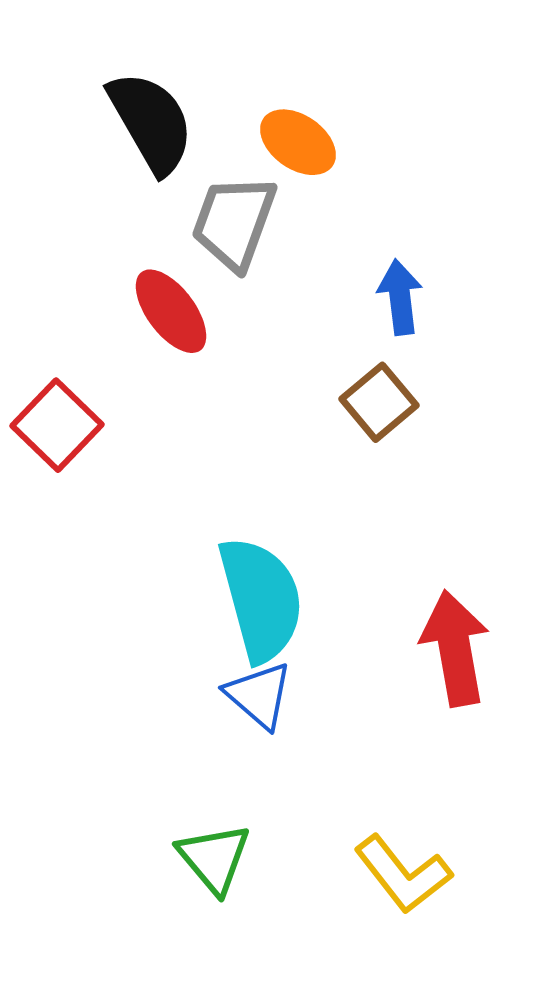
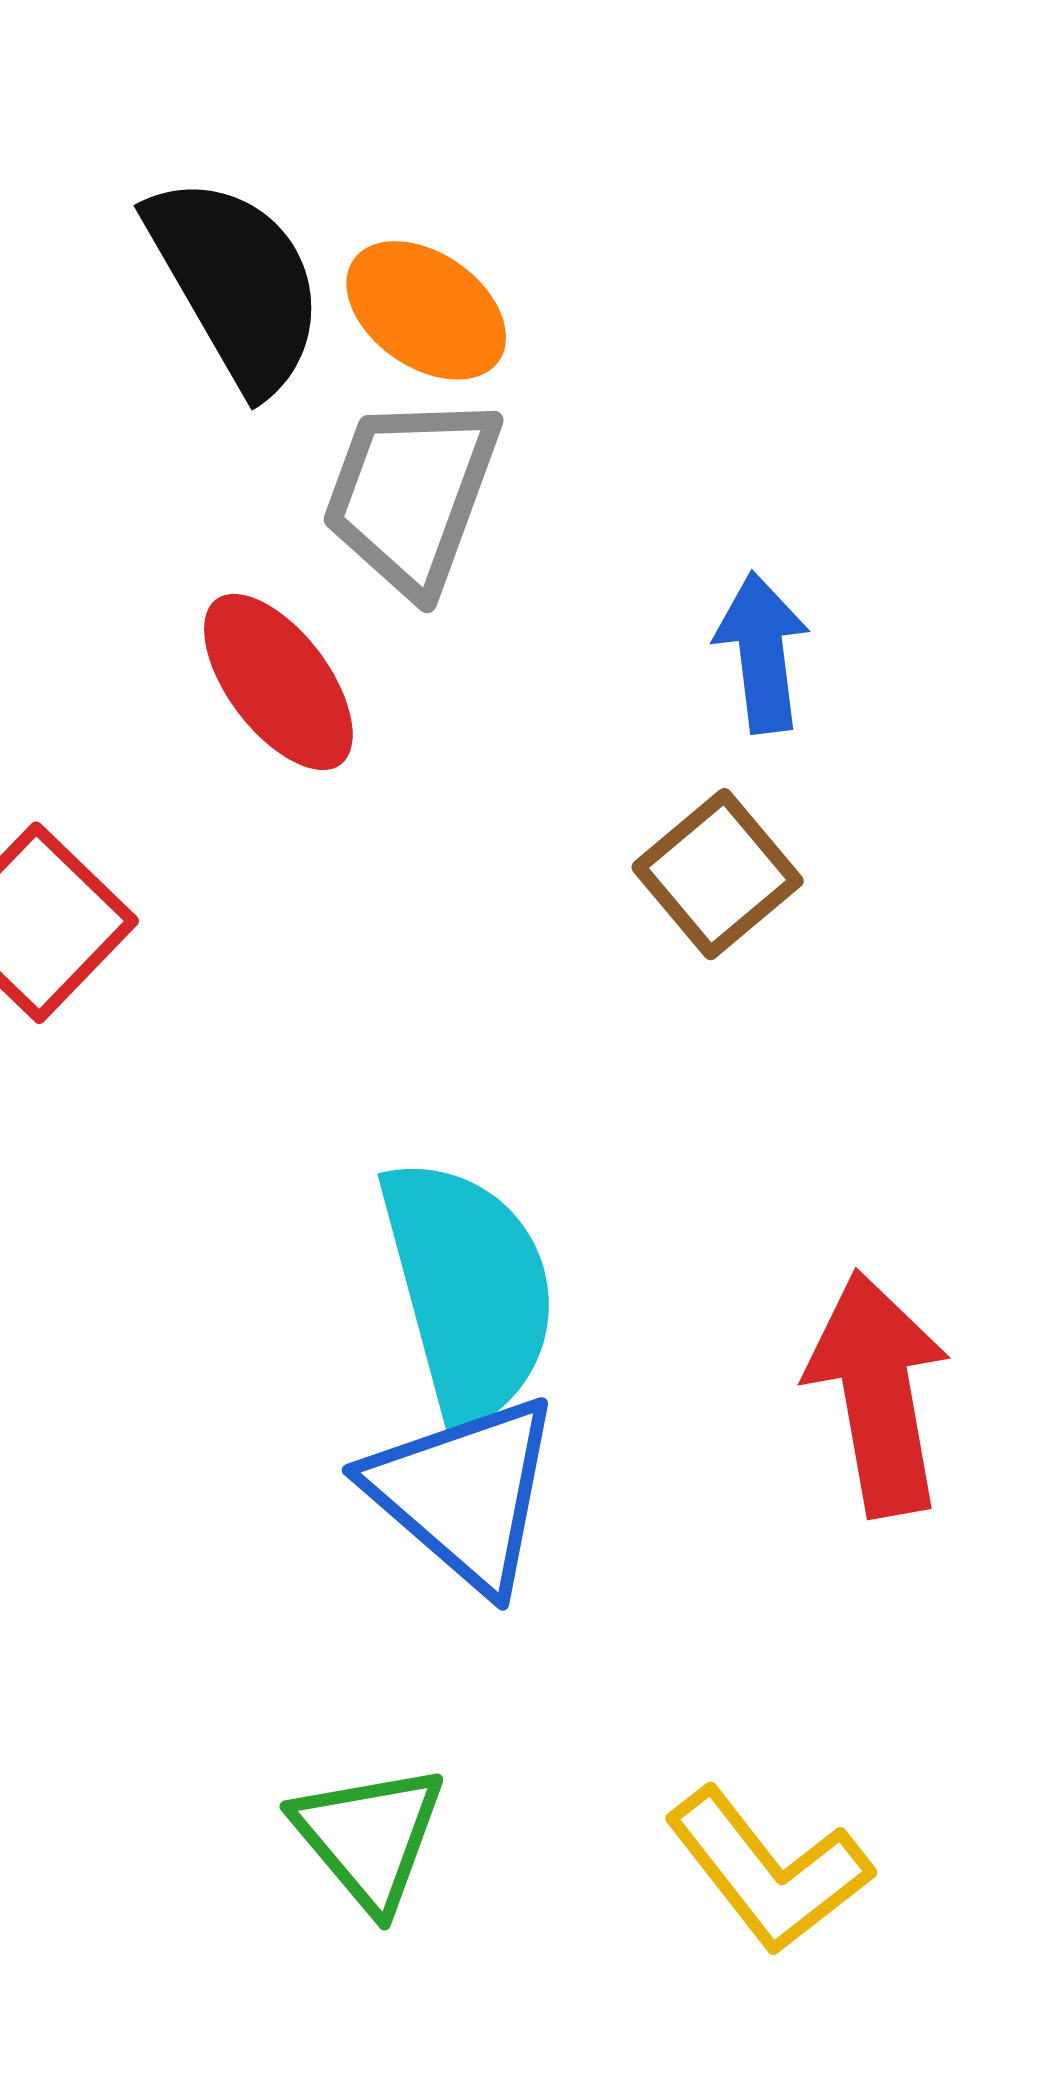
orange ellipse: (298, 142) -> (426, 310), moved
blue triangle: (259, 695) -> (464, 1493), size x1.4

